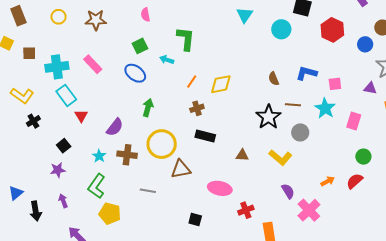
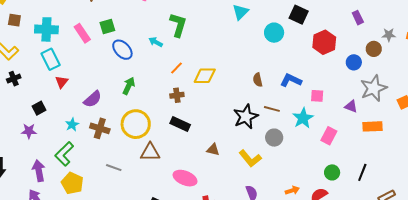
green square: (140, 46) -> (107, 26), moved
brown square: (29, 53) -> (14, 20), moved
purple arrow: (63, 201) -> (39, 171), moved, size x1.5

